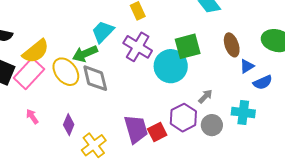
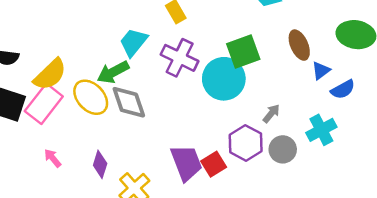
cyan cross: (243, 112) -> (321, 130), turned -30

